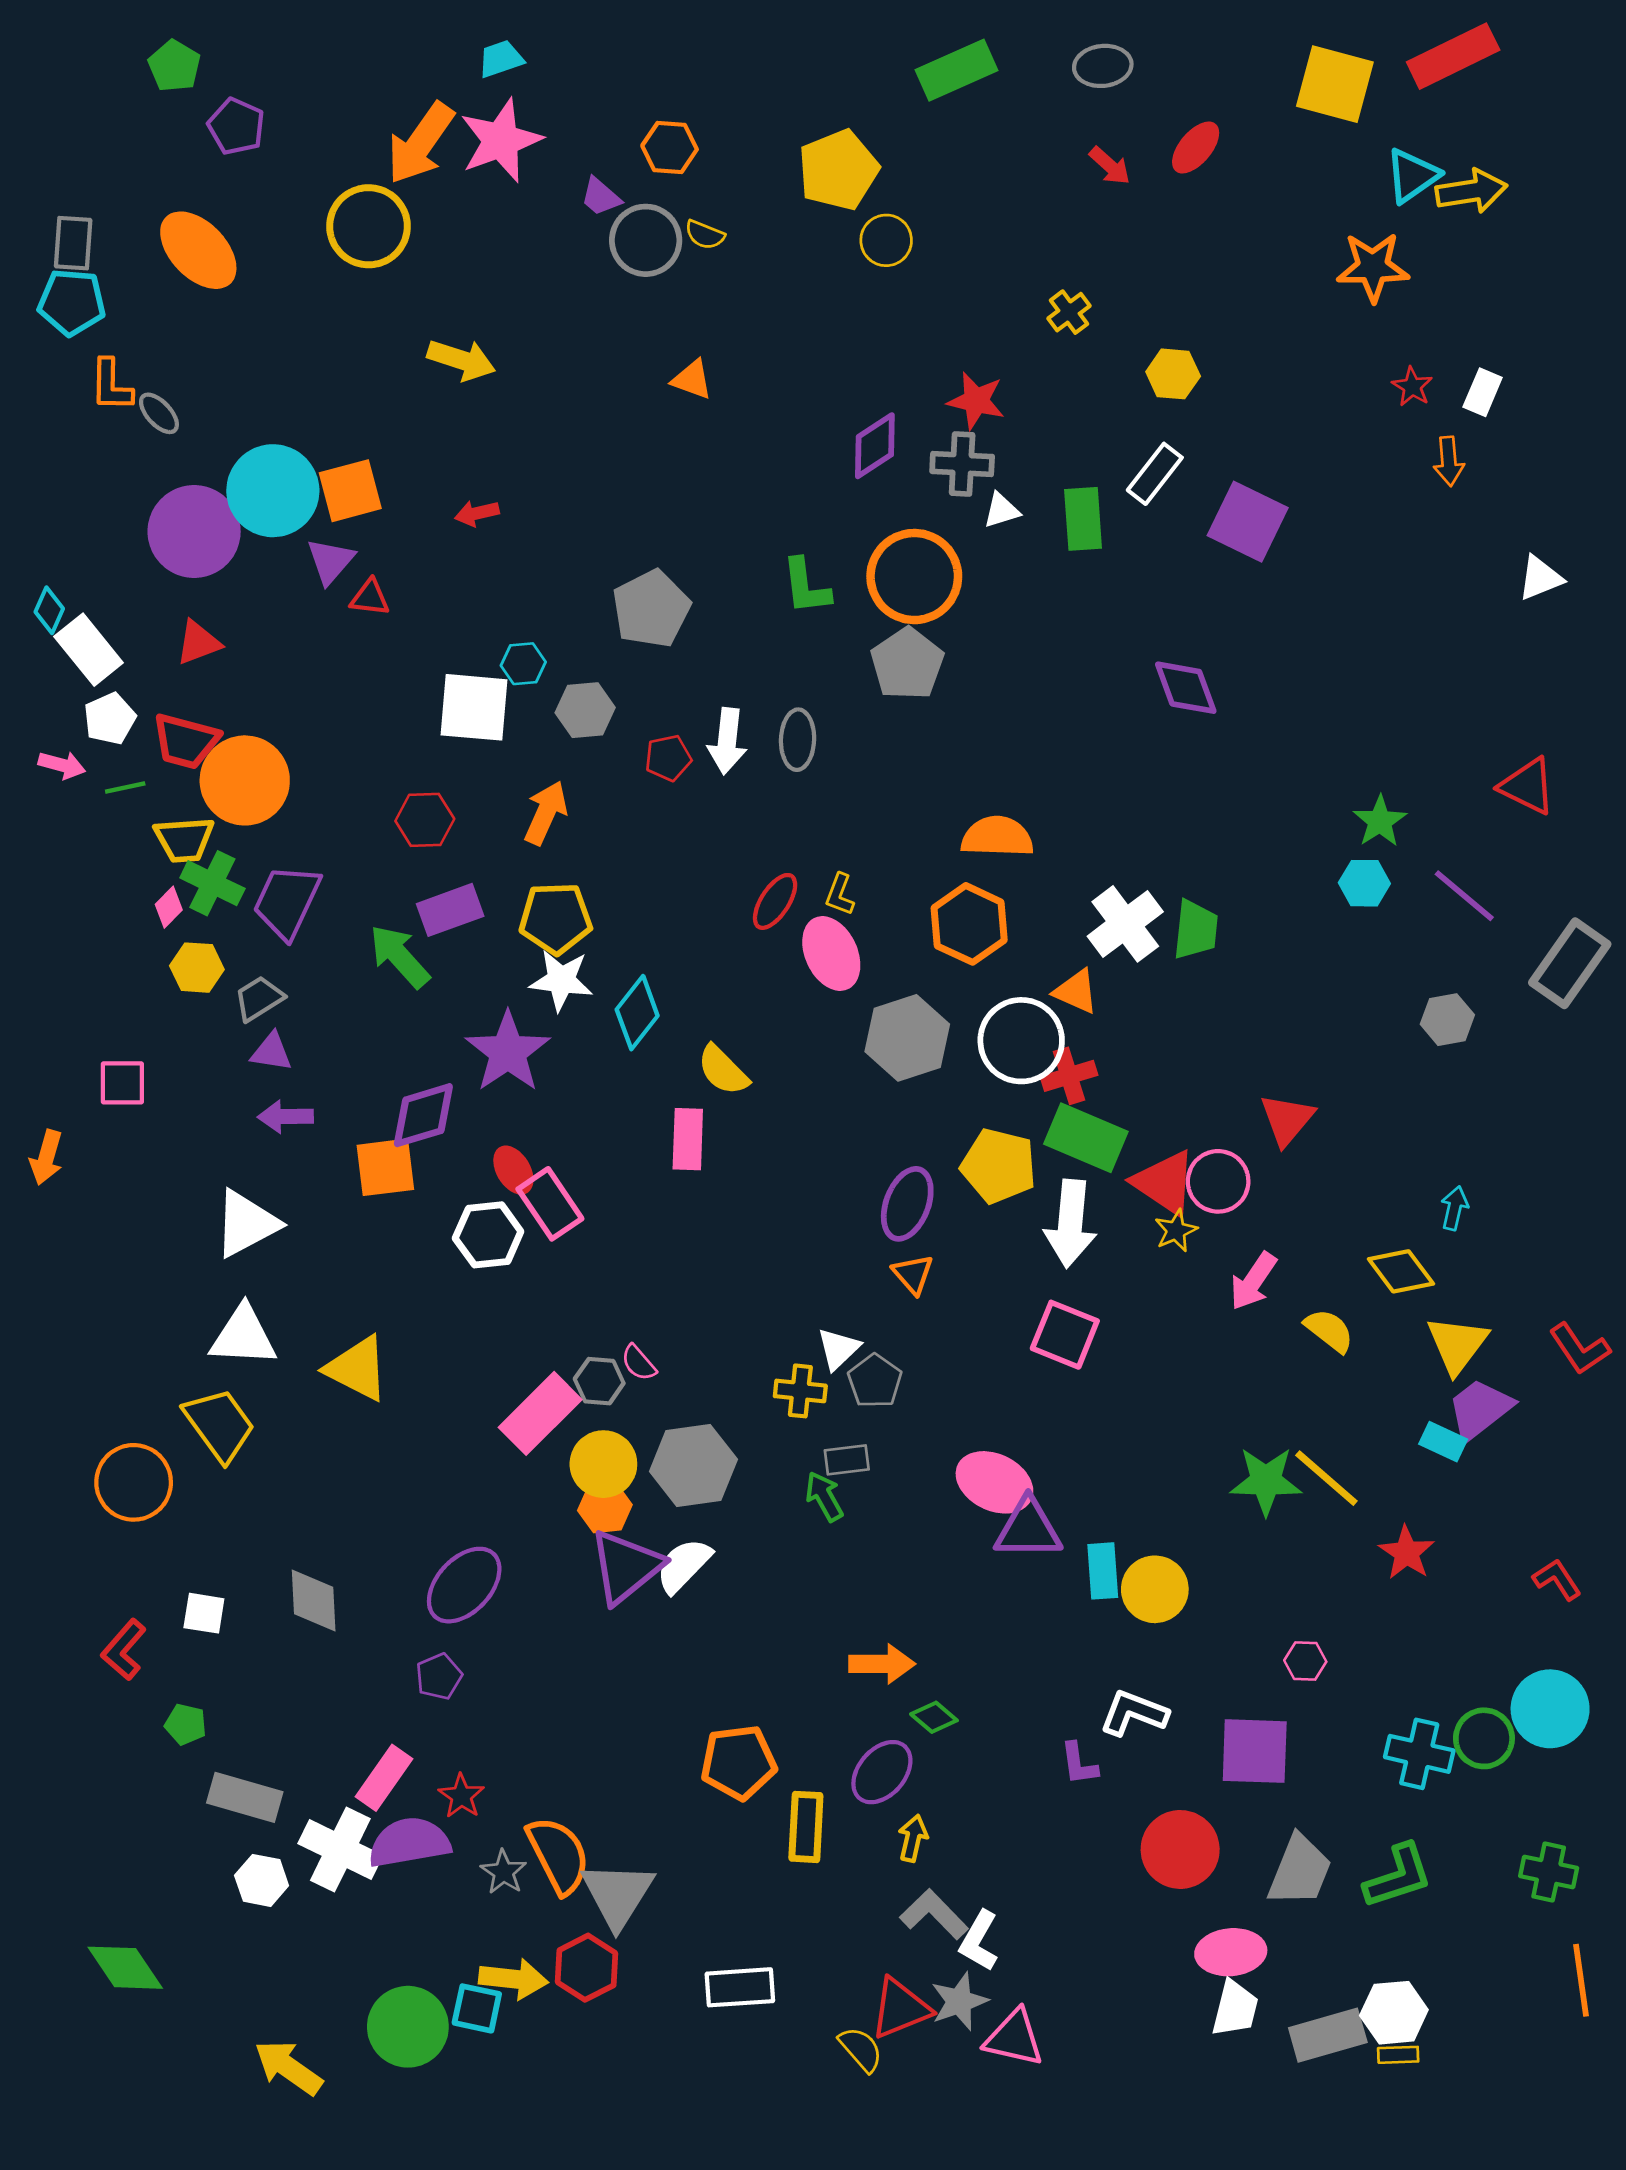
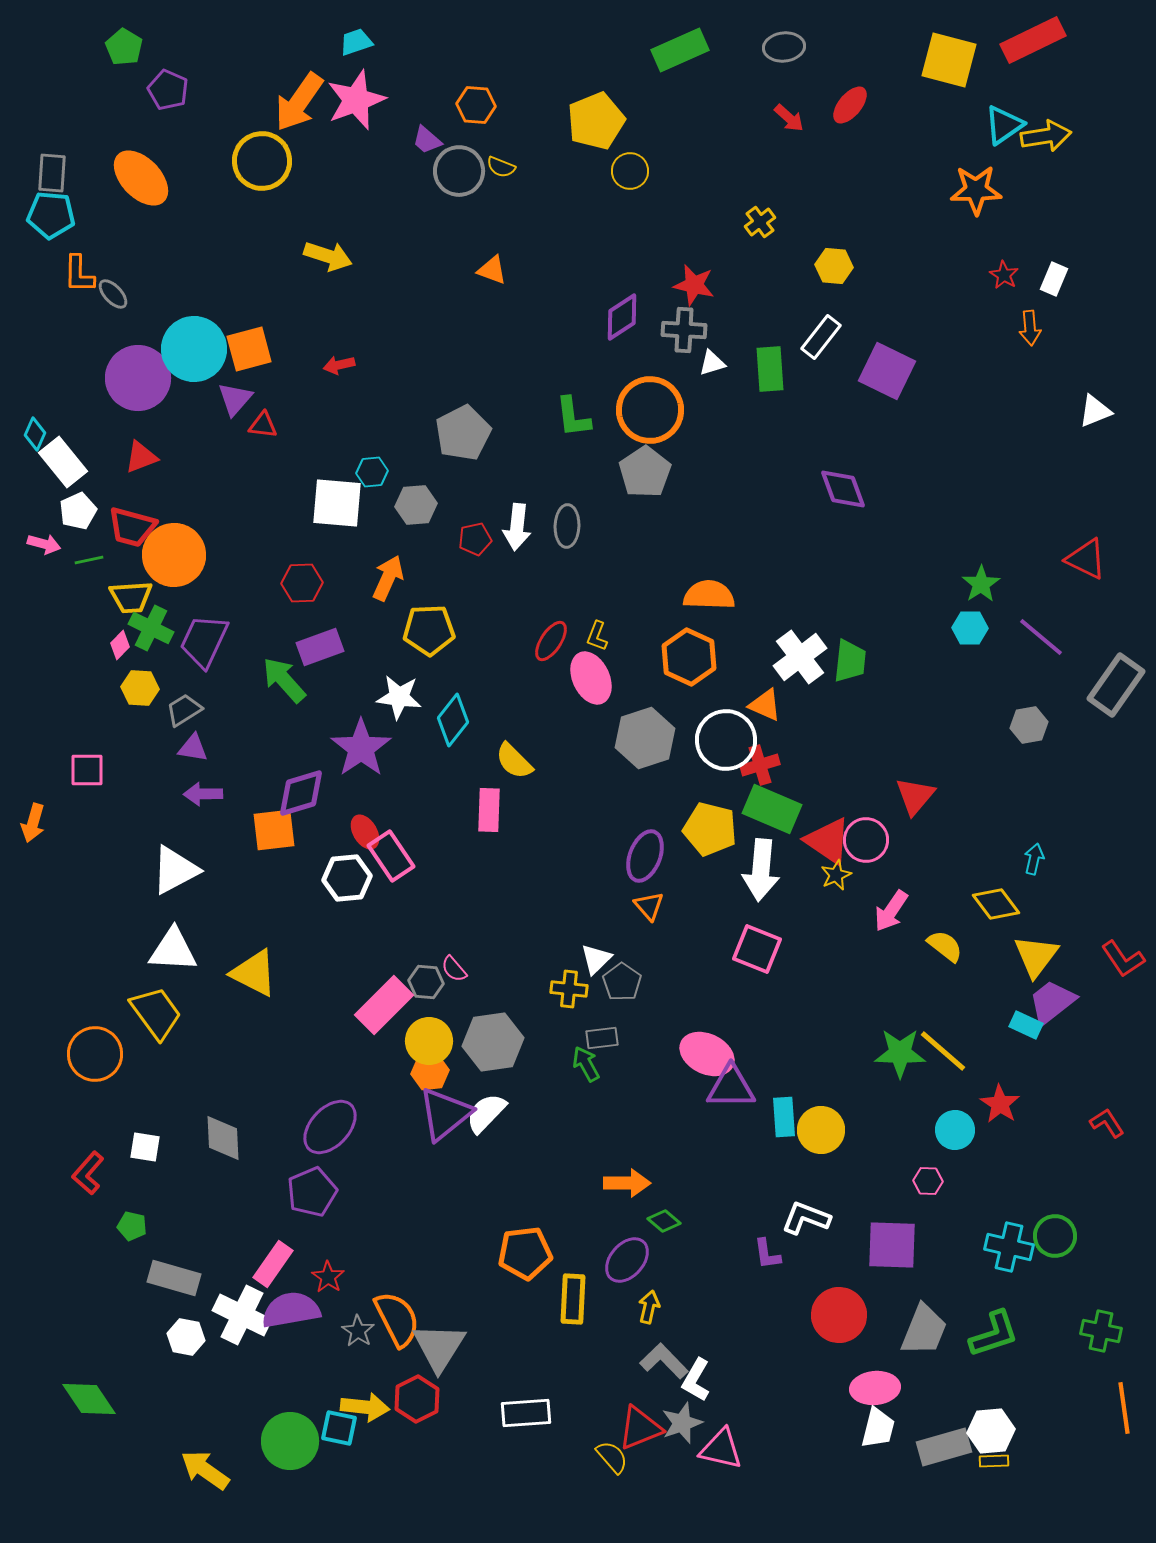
yellow pentagon: (556, 918) -> (429, 630), moved
purple pentagon: (439, 1676) -> (312, 1192), size x1.5
cyan circle: (1550, 1709) -> (955, 1130), moved, size x0.7

